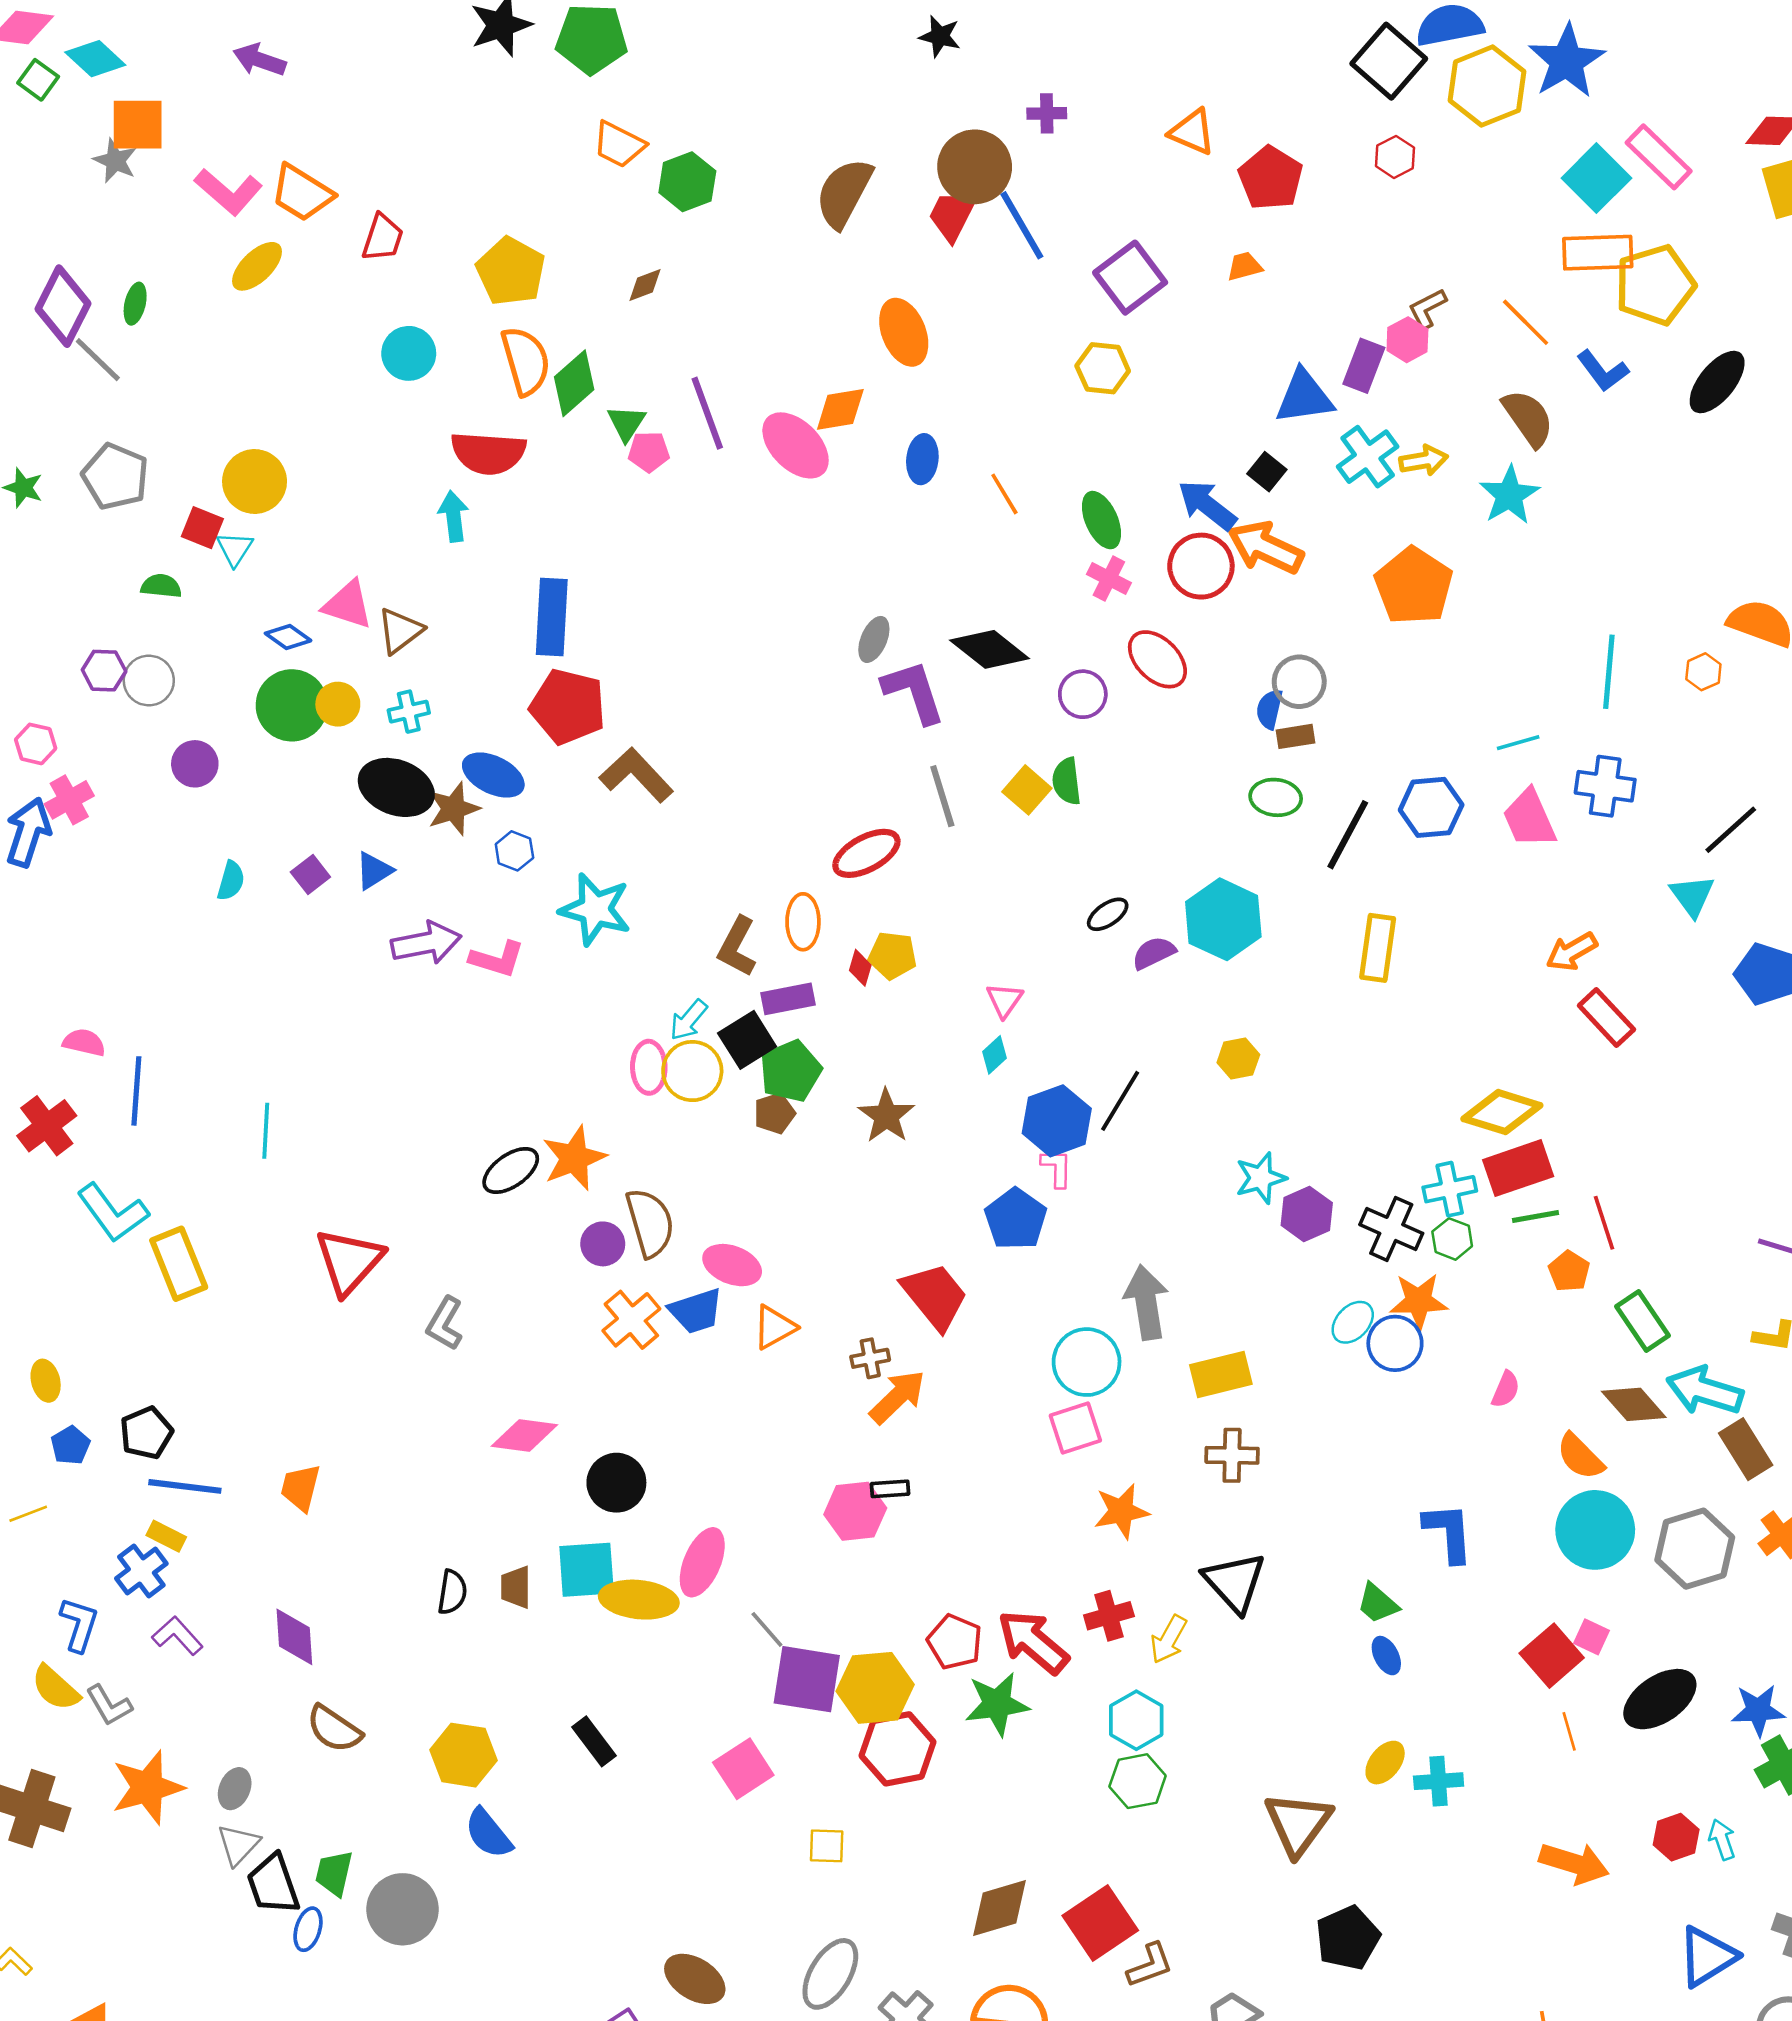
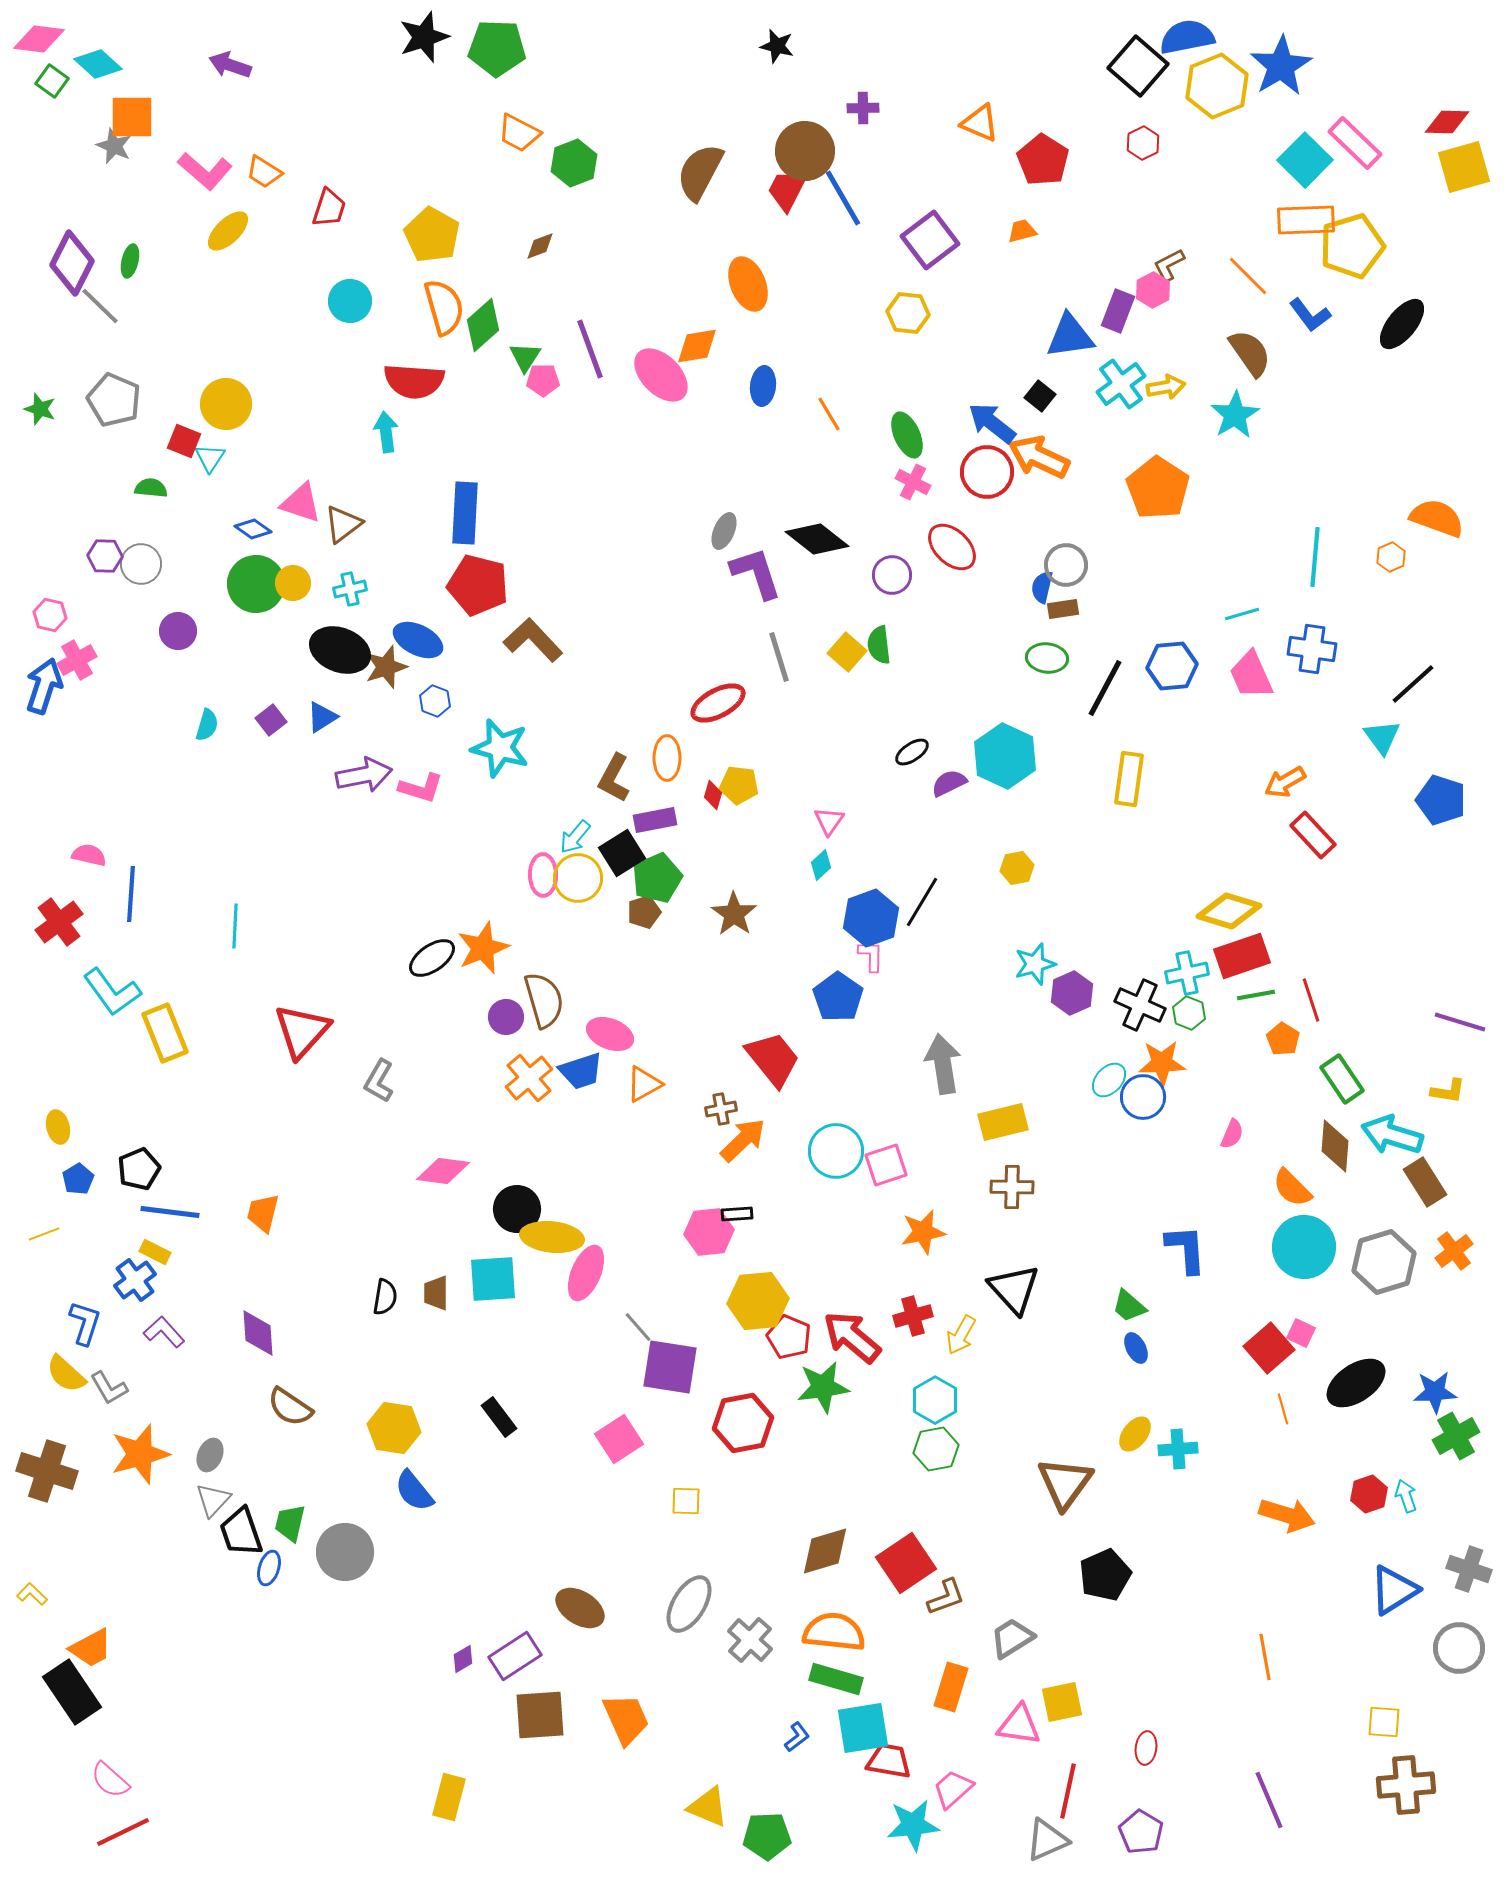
orange trapezoid: (302, 193) -> (264, 172), size x0.7
cyan circle: (1087, 1362) -> (836, 1151), moved
brown diamond: (1634, 1404) -> (1335, 1146), turned 46
yellow ellipse: (639, 1600) -> (552, 1237), moved
yellow hexagon: (875, 1688) -> (758, 1301), moved

